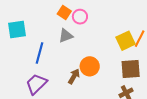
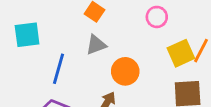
pink circle: (80, 17) -> (157, 17), moved
orange circle: (90, 66) -> (125, 71), moved

